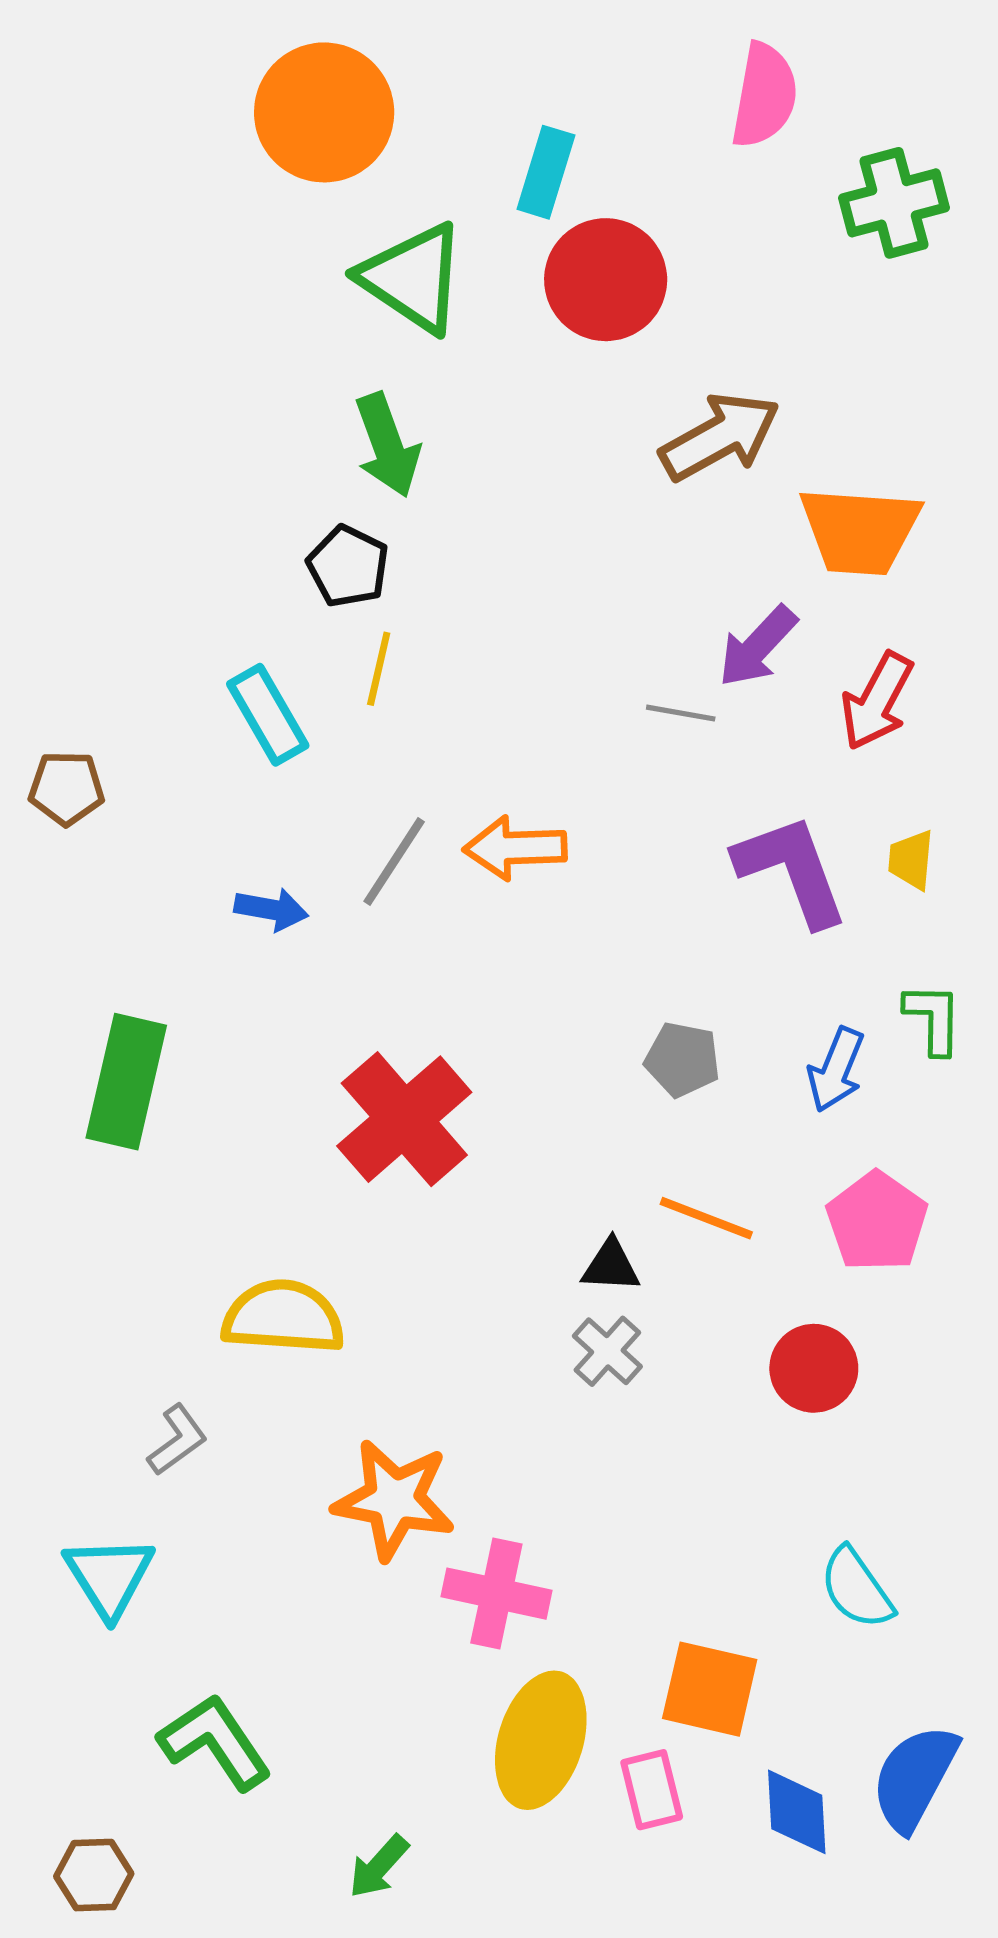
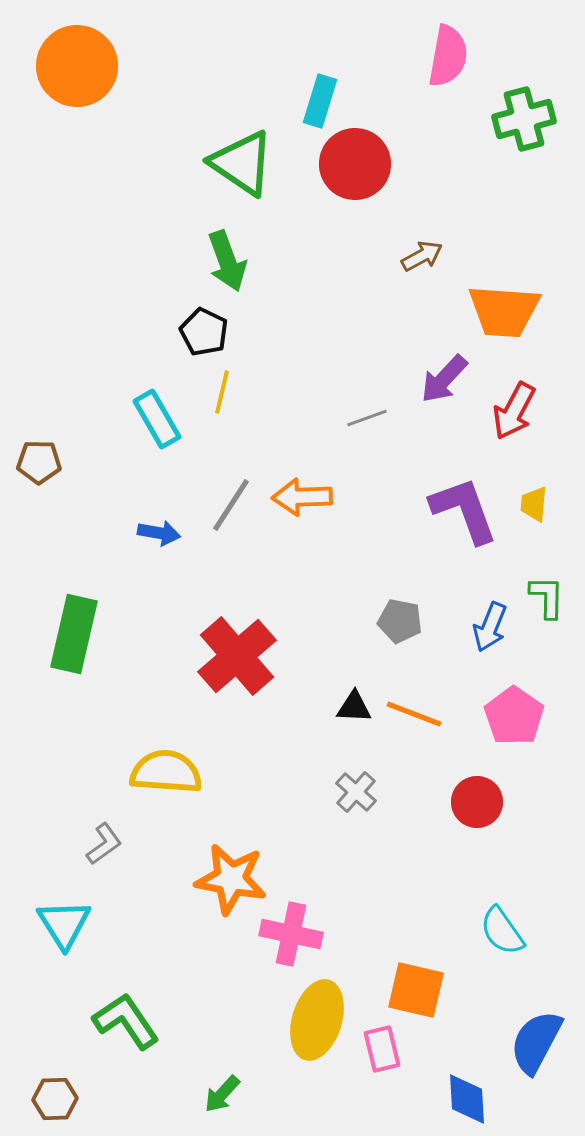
orange circle: (324, 112) -> (77, 66), moved
brown arrow: (720, 437) -> (422, 256), size x0.6
gray line: (681, 713) -> (367, 418), moved, turned -30
black triangle: (611, 1266) -> (354, 707), moved
blue diamond: (797, 1812) -> (467, 1099), moved

